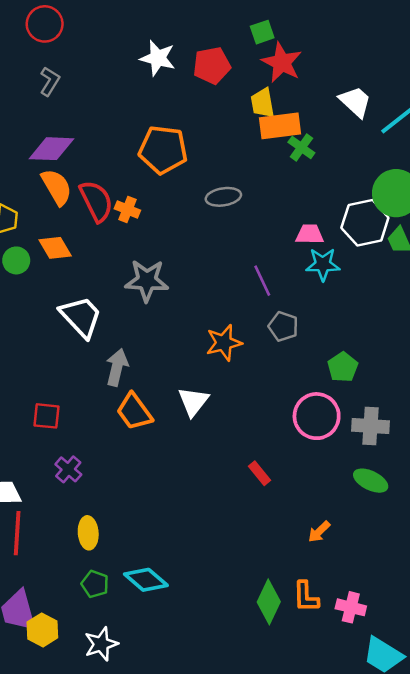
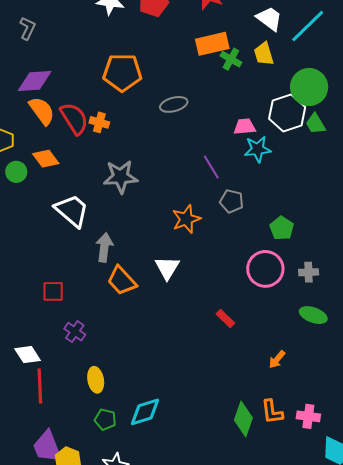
yellow trapezoid: (263, 103) -> (264, 54), moved
gray cross: (370, 426) -> (309, 272), size x0.7
cyan diamond: (146, 580) -> (145, 412), turned -52

